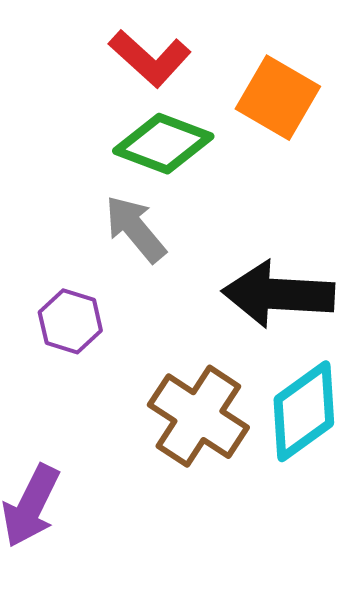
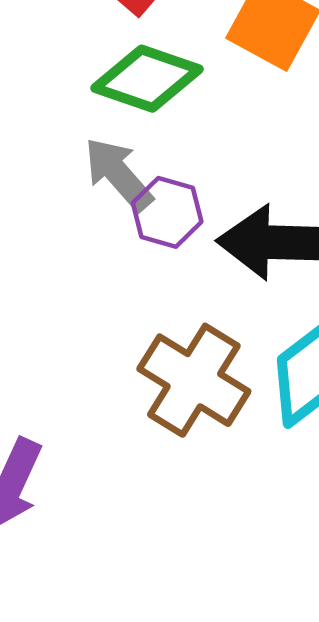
purple hexagon: (70, 321) -> (167, 212), moved

